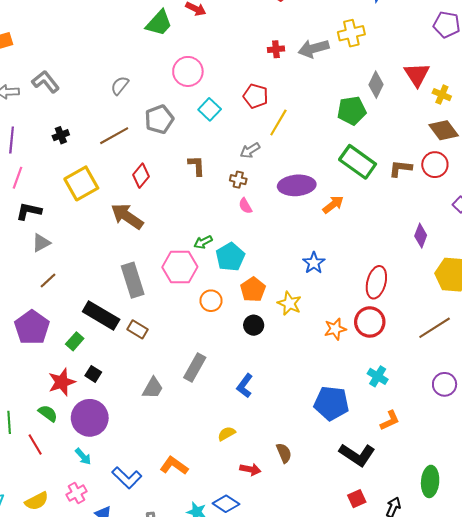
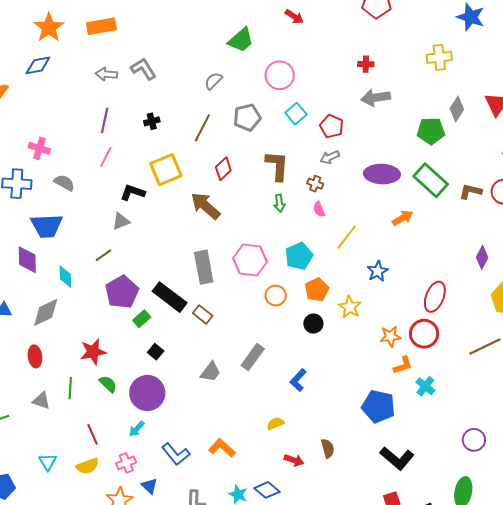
green trapezoid: (159, 23) -> (241, 40), moved
gray arrow: (314, 49) -> (376, 98), moved
red pentagon: (256, 96) -> (332, 126), moved
yellow line: (278, 122) -> (347, 237), moved
brown line: (114, 136) -> (202, 128), turned -40
brown L-shape: (196, 166) -> (277, 166), size x1.5
purple ellipse: (297, 185) -> (382, 174), moved
black L-shape: (29, 211) -> (133, 192), moved
green arrow: (203, 242) -> (279, 203), moved, turned -78
brown line: (48, 280) -> (103, 255), moved
purple pentagon: (32, 327) -> (122, 292), moved
red star: (62, 382) -> (93, 352), moved
purple circle: (445, 384) -> (474, 440), moved
orange L-shape: (390, 420) -> (403, 365), moved
red line: (35, 445) -> (93, 434), moved
cyan arrow: (83, 456) -> (137, 429), turned 78

